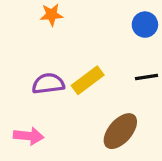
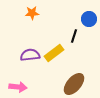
black line: (147, 77) -> (74, 36), moved, turned -64

